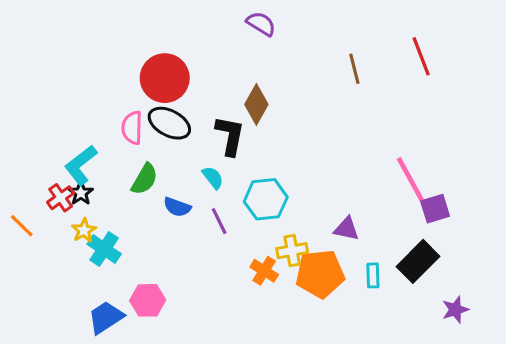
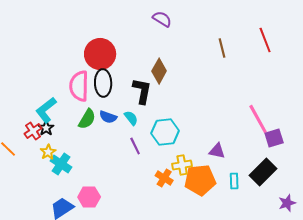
black ellipse: (169, 123) -> (103, 83), turned 60
pink semicircle: (132, 128) -> (79, 86), size x1.4
blue semicircle: (177, 207) -> (108, 117), moved

